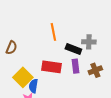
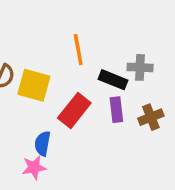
red rectangle: (51, 67) -> (74, 111), turned -60
yellow square: (23, 77) -> (34, 85), moved, turned -30

